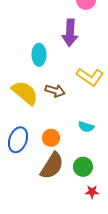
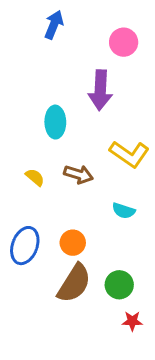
yellow semicircle: (25, 93) -> (35, 177), size x0.5
cyan semicircle: (86, 127) -> (124, 211), moved

